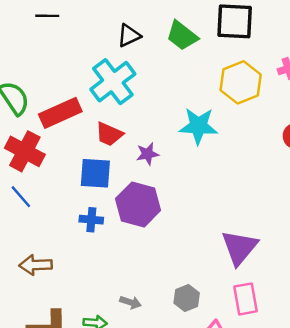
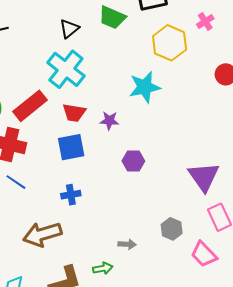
purple star: (147, 154) -> (109, 121), turned 30
purple hexagon: (138, 204) -> (133, 161), moved, size x0.6
blue cross: (91, 220) -> (71, 195), moved
brown arrow: (36, 265) -> (42, 234), size x1.4

